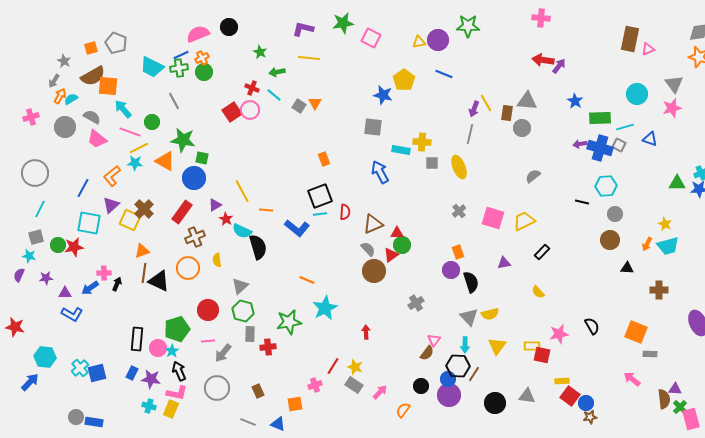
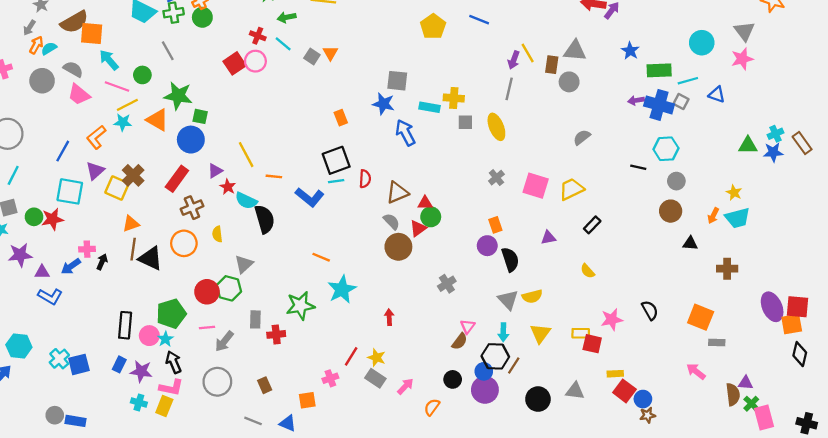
blue star: (383, 95) -> (383, 104), moved
purple star: (46, 278) -> (20, 255), size x1.5
green hexagon: (243, 311) -> (229, 288), moved

